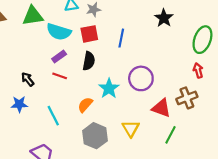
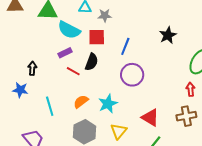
red line: (60, 76) -> (73, 71), moved
purple circle: (141, 78) -> (132, 75), moved
black arrow: (28, 79) -> (32, 68), turned 32
cyan star: (109, 88) -> (108, 104), moved
brown cross: (187, 98) -> (186, 116), moved

